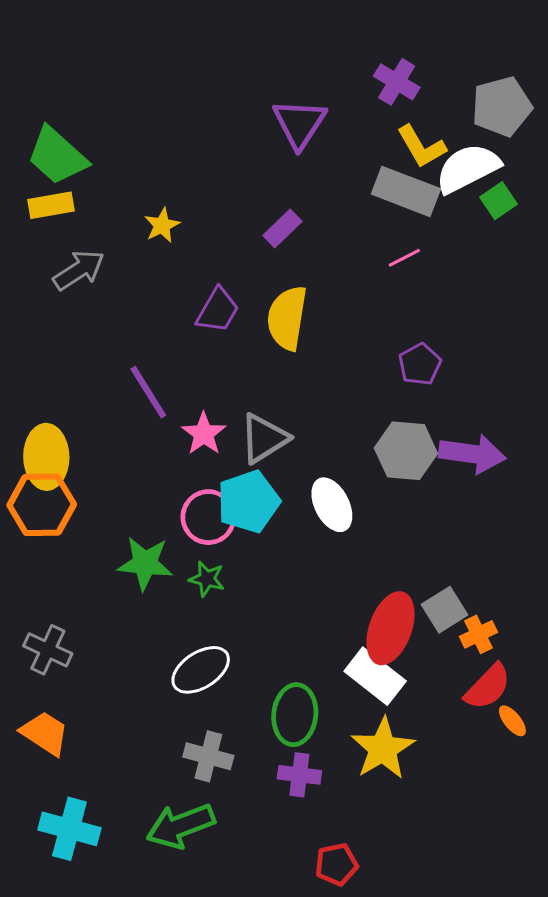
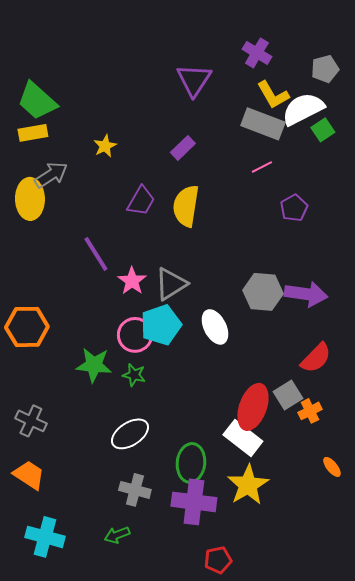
gray pentagon: (502, 107) -> (325, 69), size x0.7
purple pentagon: (420, 364) -> (294, 208), moved
yellow ellipse: (46, 457) -> (30, 199), moved
red semicircle: (488, 687) -> (316, 358), moved
purple cross: (299, 775) -> (194, 502), size x1.6
green arrow: (181, 826) -> (117, 535), size x0.6

